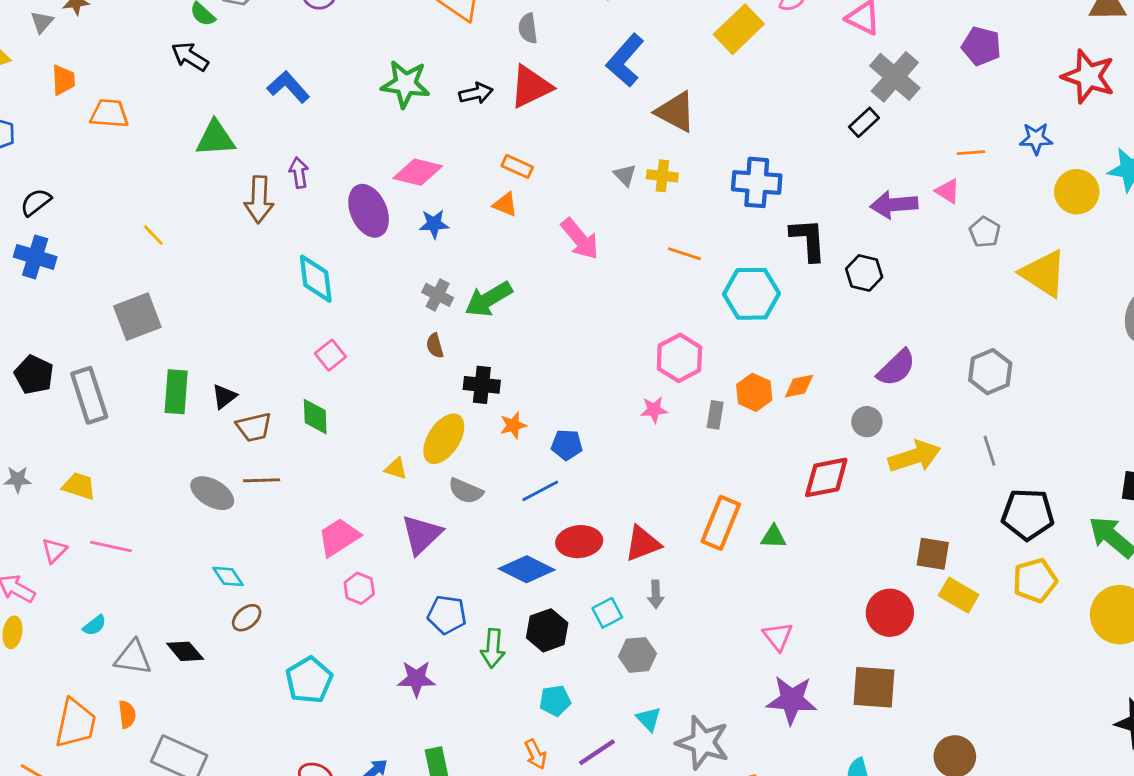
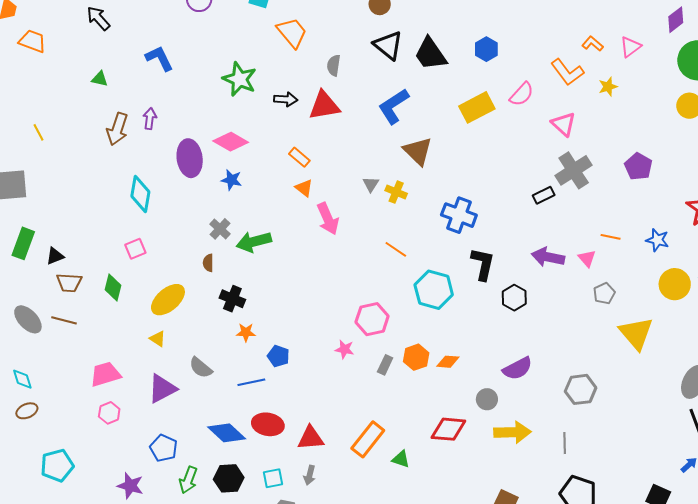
green triangle: (215, 138) -> (100, 79), size x0.6
orange triangle: (505, 204) -> (304, 188), moved
yellow ellipse: (444, 439) -> (168, 300), moved

